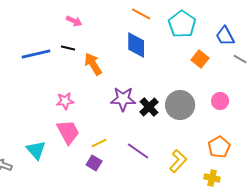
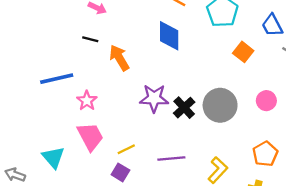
blue line: (36, 54) -> (57, 79), moved
pink star: (65, 101) -> (87, 101), turned -30
purple line: (138, 151) -> (171, 159), turned -40

